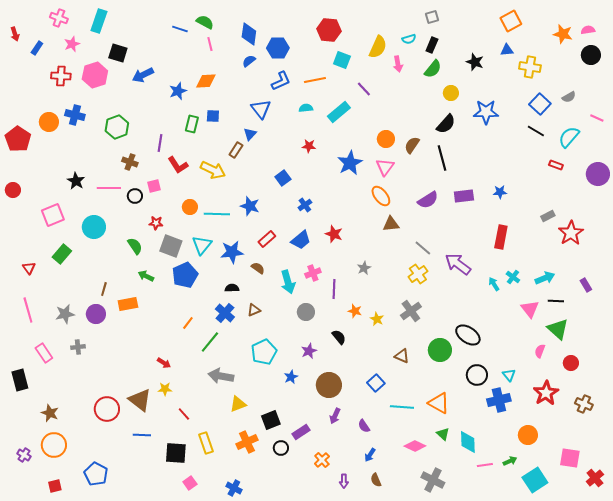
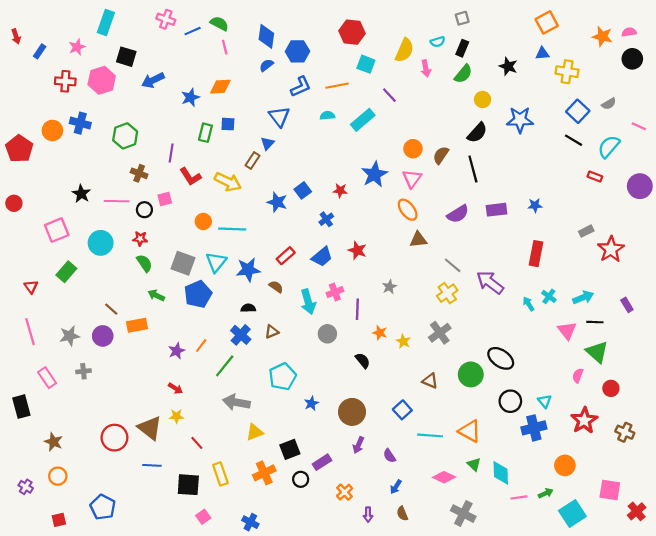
pink cross: (59, 18) -> (166, 19), moved
blue line: (180, 29) -> (193, 31), turned -42
red star: (309, 146) -> (340, 190), moved
blue star: (250, 206) -> (277, 202), moved
red star: (156, 223) -> (140, 239), moved
brown line: (104, 289) -> (111, 309), turned -64
purple star: (309, 351) -> (177, 351), moved
orange circle: (54, 445) -> (58, 476), size x0.7

